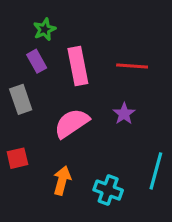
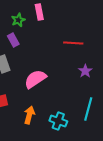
pink rectangle: (78, 66) -> (39, 12), moved, size x0.7
purple star: (124, 114) -> (85, 71), moved

